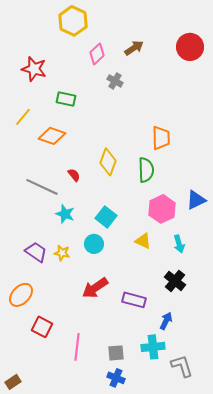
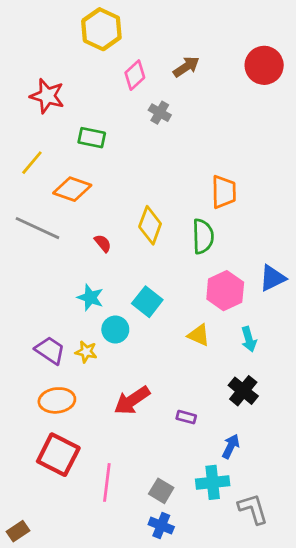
gray line: (42, 187) -> (37, 228), moved
cyan circle: (94, 244) -> (115, 330), moved
orange ellipse: (21, 295) -> (57, 400), moved, turned 40
purple rectangle: (134, 300) -> (186, 417), size x0.6
red square: (42, 327) -> (58, 455), size x1.4
gray square: (116, 353) -> (161, 491), turned 36

